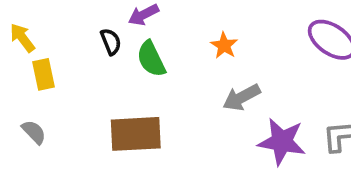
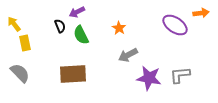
gray semicircle: (34, 132) -> (20, 73), size x1.5

